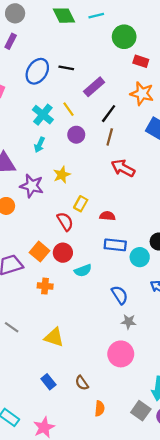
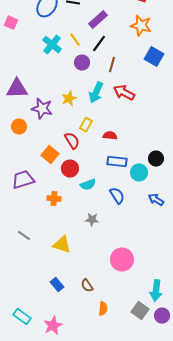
black line: (109, 114) -> (99, 44), moved
cyan arrow: (40, 145) -> (96, 93), moved, size x1.5
orange square: (40, 252) -> (50, 155), moved
blue semicircle: (120, 295) -> (117, 196), moved
gray star: (129, 322) -> (92, 220), moved

